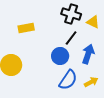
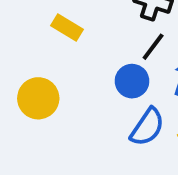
yellow rectangle: (26, 28) -> (67, 28), turned 42

